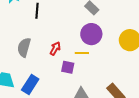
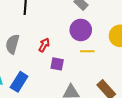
yellow line: (82, 53) -> (87, 51), moved

